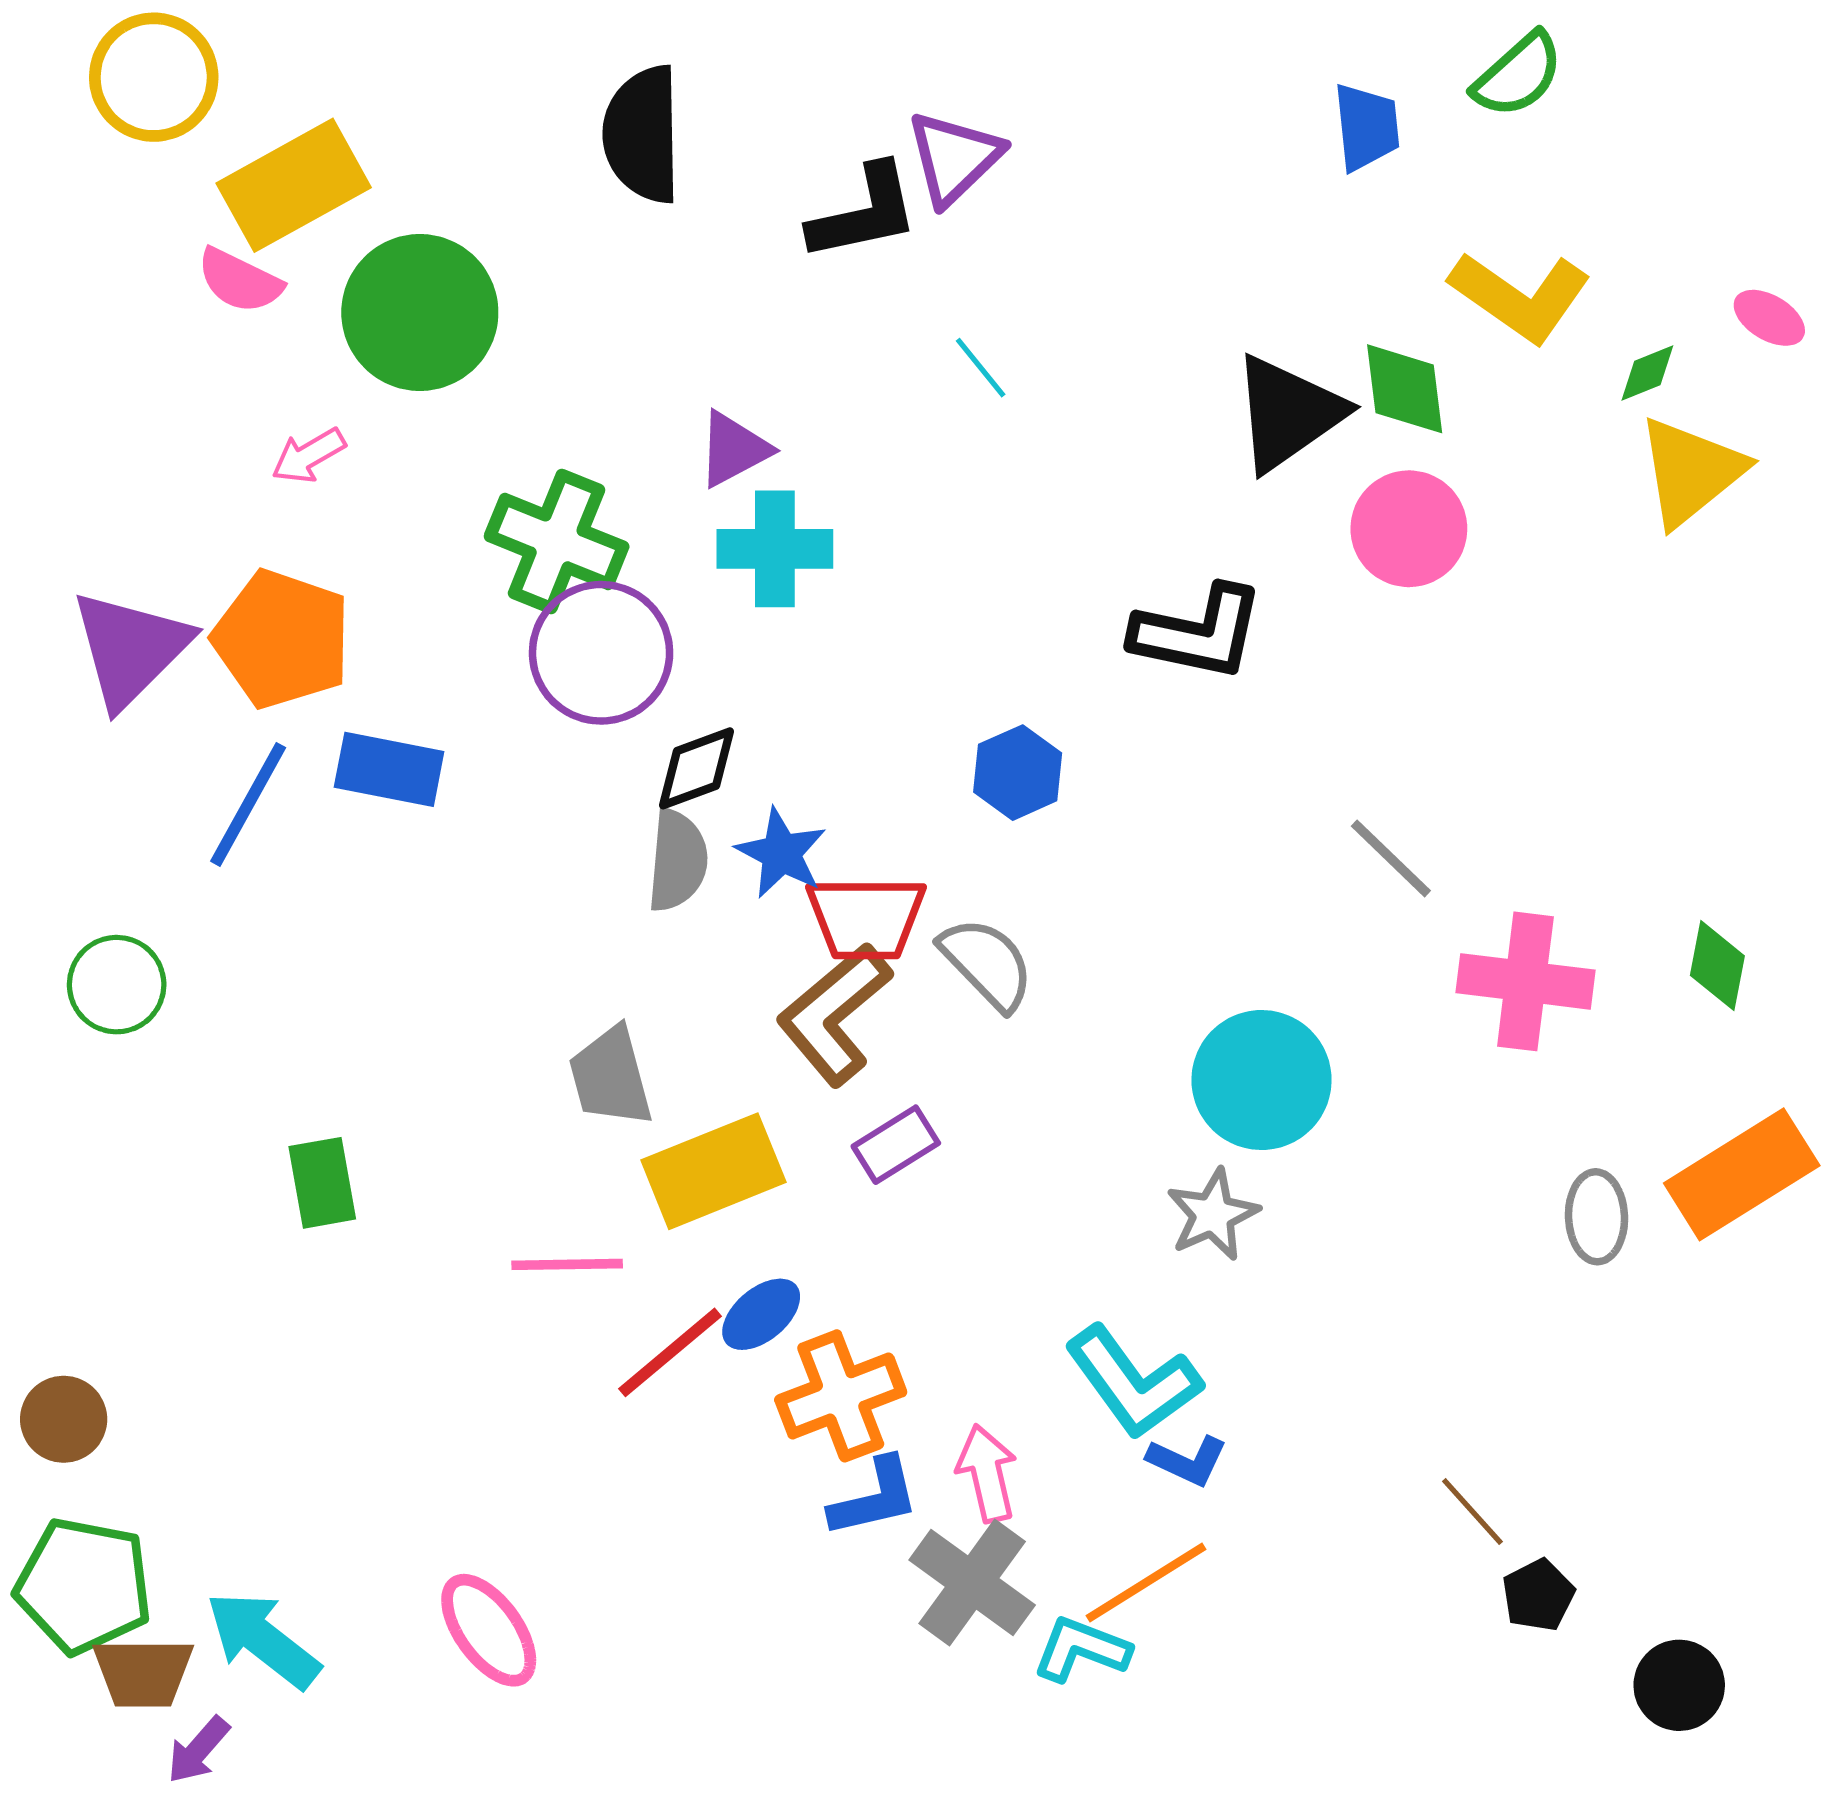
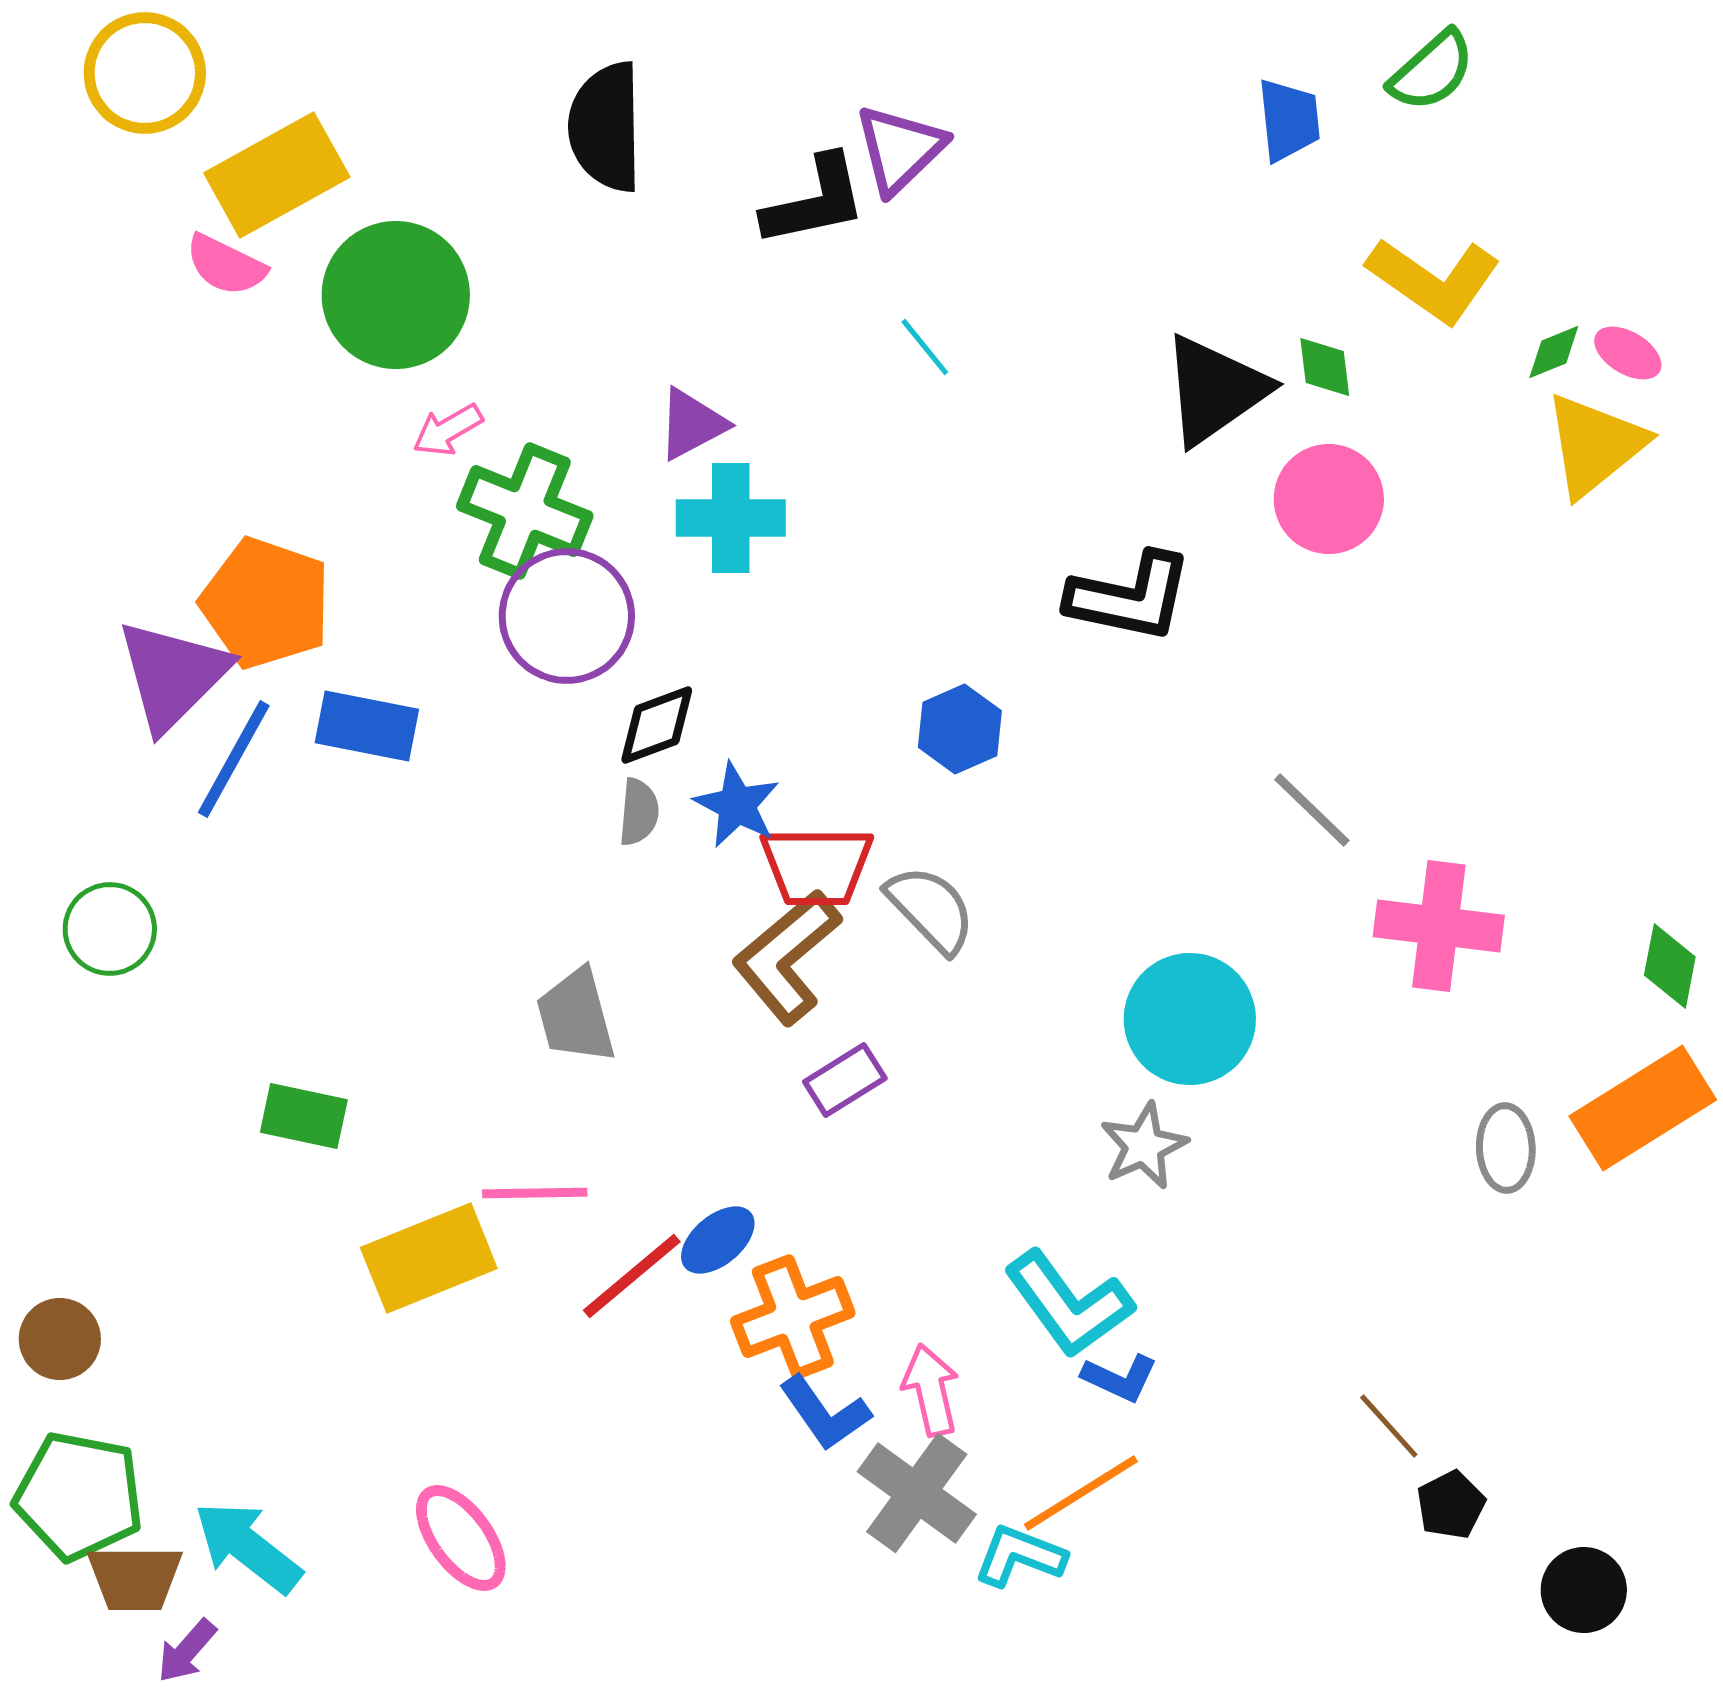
pink ellipse: (1769, 318) -> (1628, 353), moved
green diamond: (1405, 389) -> (1325, 367), size x0.7
pink arrow: (308, 456) -> (448, 430), moved
purple triangle: (130, 649) -> (173, 675), moved
gray semicircle: (677, 861) -> (639, 812), size x0.7
green diamond: (1717, 966) -> (1670, 966), moved
yellow rectangle: (713, 1171) -> (429, 1258), moved
green rectangle: (322, 1183) -> (304, 1116), turned -68
blue L-shape: (875, 1498) -> (825, 1413), turned 68

